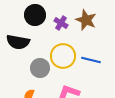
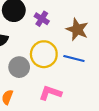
brown star: (86, 20) -> (77, 29), moved

